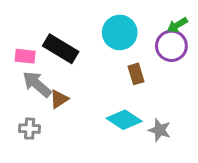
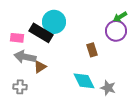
cyan circle: (120, 33) -> (54, 22), moved
gray arrow: (37, 84) -> (25, 57), turned -30
cyan diamond: (124, 120) -> (84, 81), turned 30

